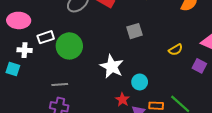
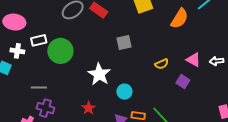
gray line: (60, 84) -> (39, 87), moved
red star: (122, 100) -> (89, 108), moved

